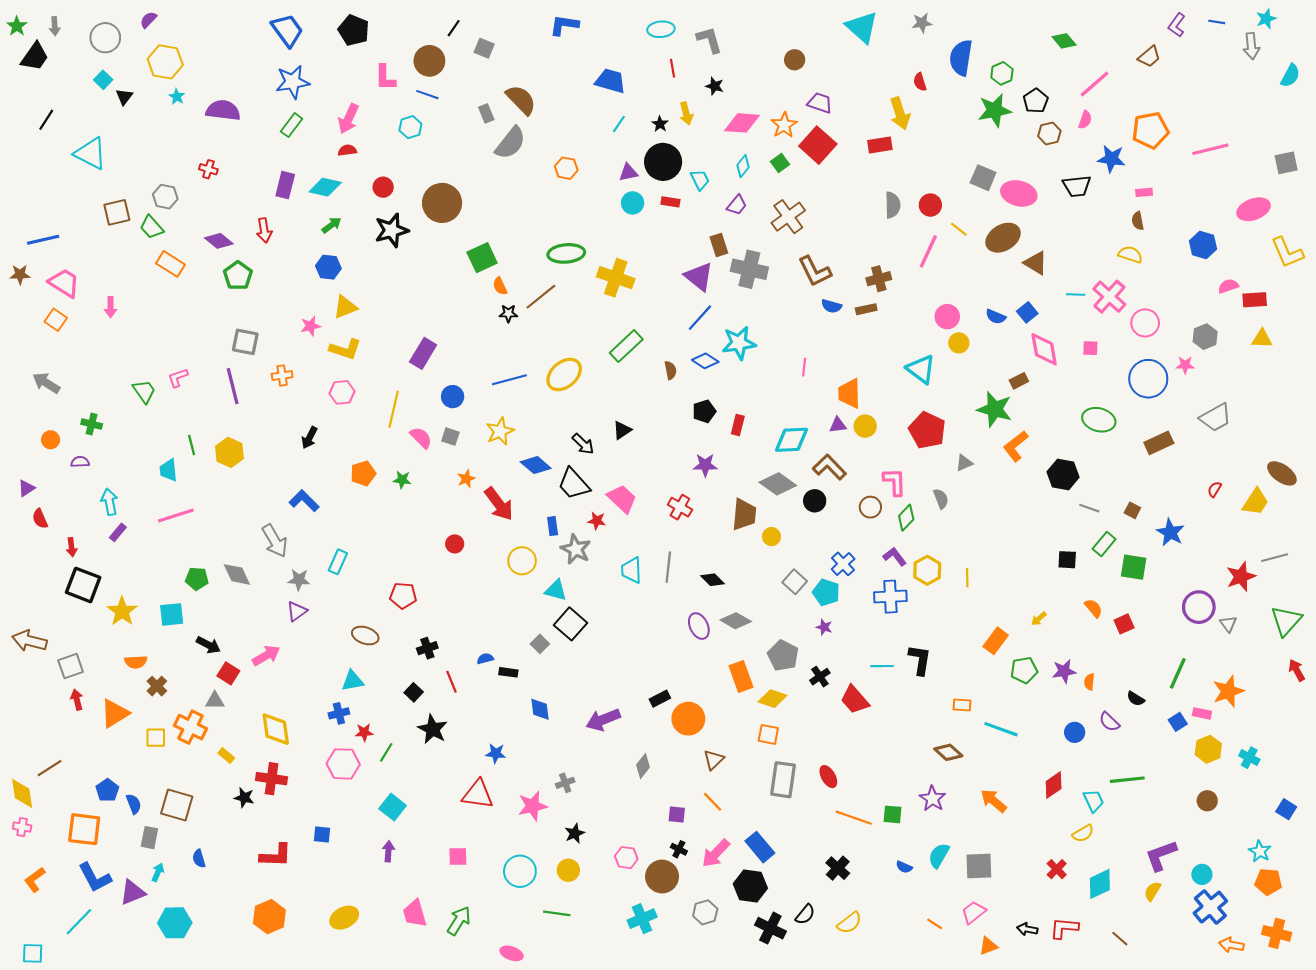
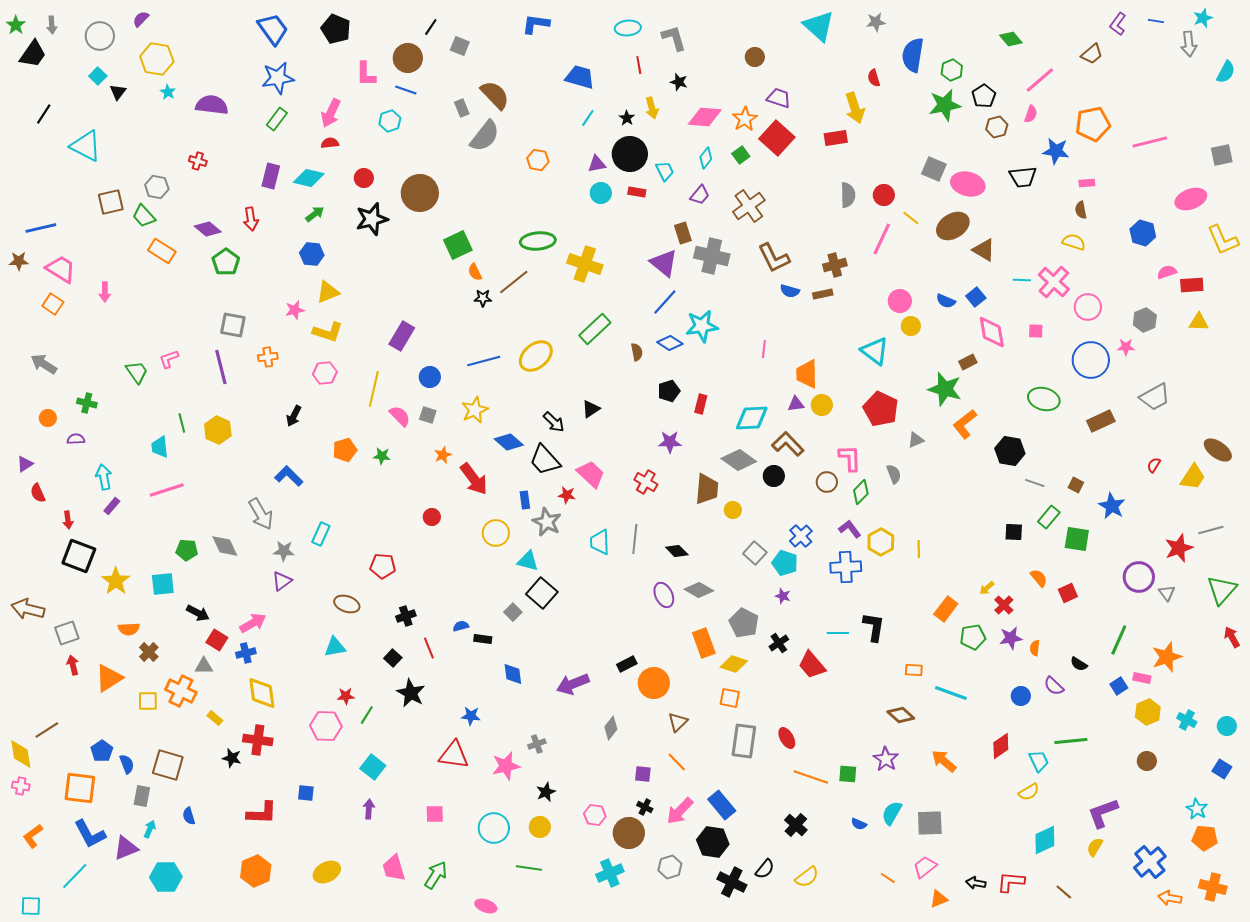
blue cross: (339, 713) -> (246, 653), moved
red cross: (1057, 869) -> (1004, 605), moved
cyan circle: (1202, 874) -> (1227, 726), moved

